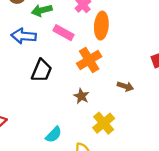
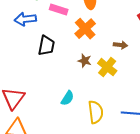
yellow cross: (104, 123) -> (107, 67), moved

